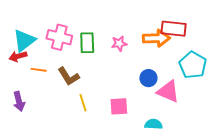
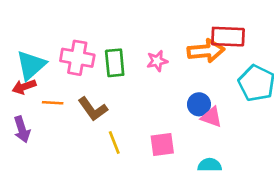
pink triangle: (168, 91) -> (211, 117), moved, size x0.7
purple arrow: (19, 101) -> (22, 129), moved

